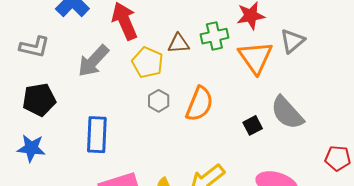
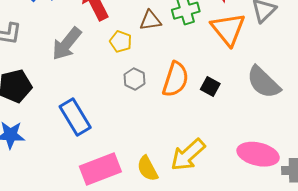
yellow pentagon: (147, 62) -> (121, 42), size x0.7
black square: (253, 125) -> (210, 87), moved, turned -30
blue rectangle: (97, 135) -> (75, 117), turned -30

